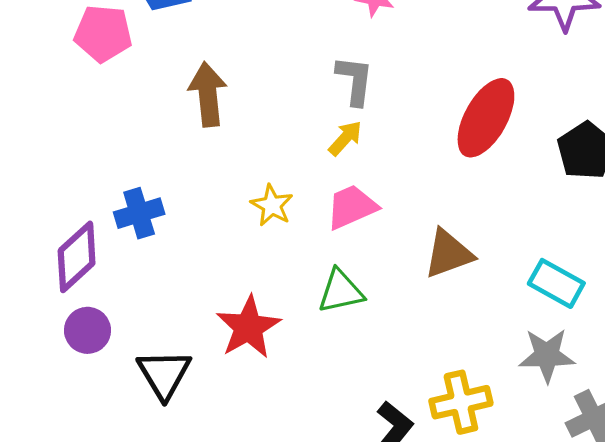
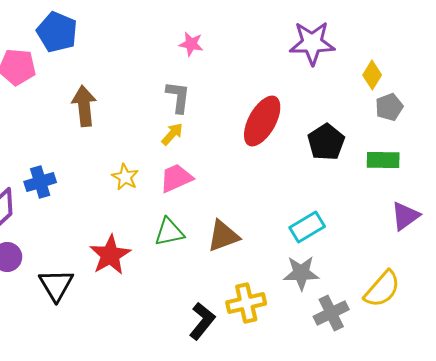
brown triangle: (448, 254) -> (223, 236), moved
cyan rectangle: (556, 283) -> (307, 227), turned -60

